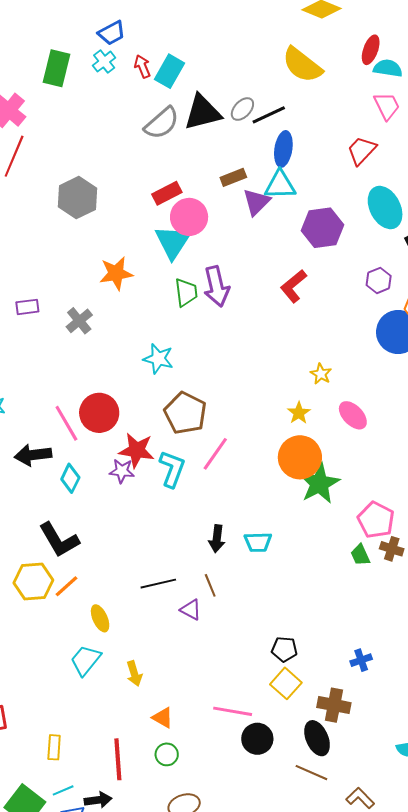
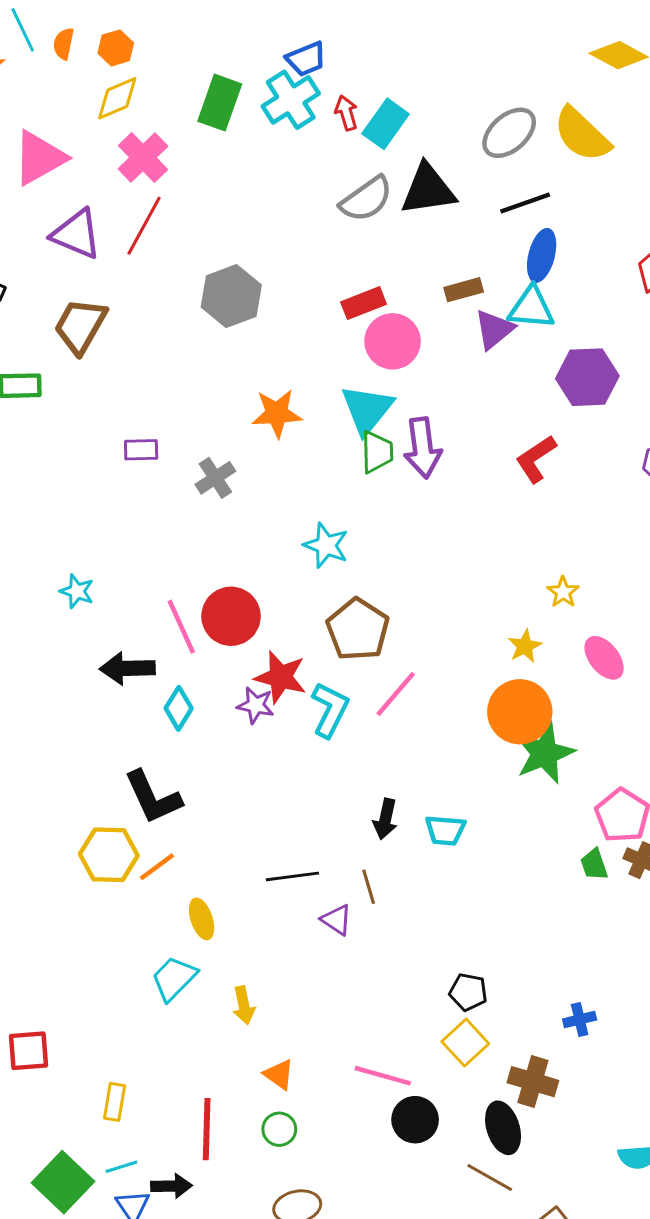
cyan cross: (104, 62) -> (291, 100), size x1.6
gray ellipse: (242, 109) -> (509, 133), moved, size x1.5
cyan triangle: (173, 242) -> (367, 410), moved

